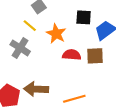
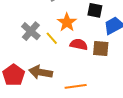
yellow line: (30, 26) -> (52, 38), moved

